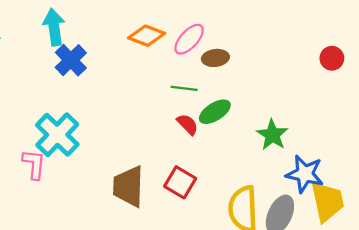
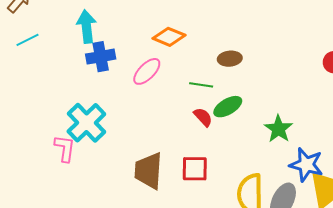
pink ellipse: (189, 39) -> (147, 71), moved
blue cross: (71, 60) -> (101, 57), turned 32
red square: (180, 182) -> (195, 169), turned -32

